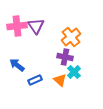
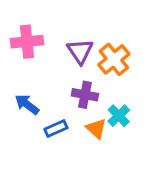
purple triangle: (36, 26) -> (80, 51), moved
purple cross: (65, 57) -> (85, 95), moved

